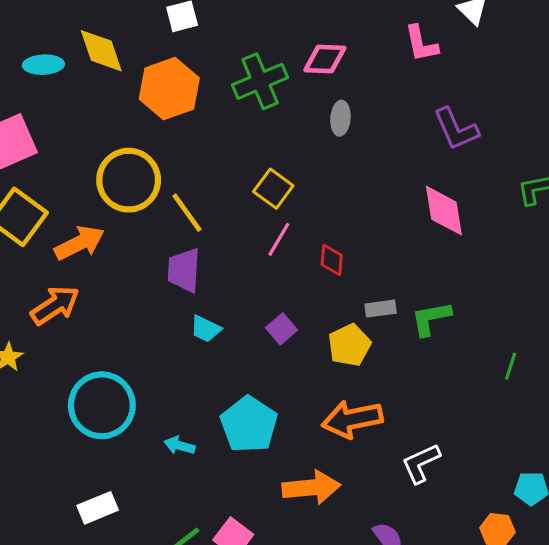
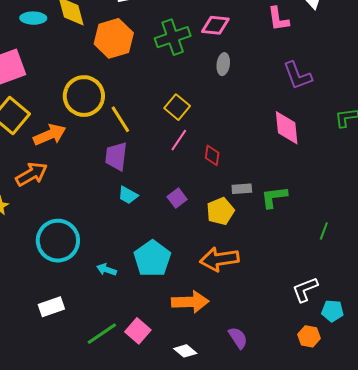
white L-shape: (421, 463) -> (305, 289), moved

